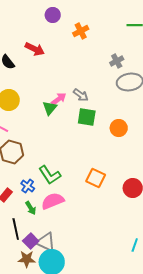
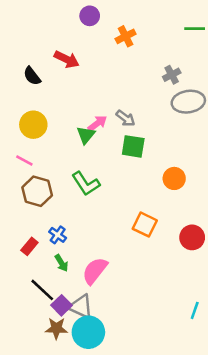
orange circle: (119, 128) -> (174, 178), moved
green L-shape: (50, 175) -> (86, 184), moved
pink semicircle: (53, 201) -> (95, 271), moved, turned -30
black line: (16, 229) -> (42, 290), turned -35

